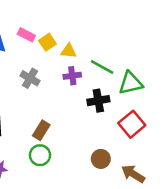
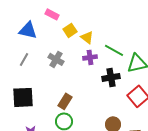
pink rectangle: (26, 35) -> (52, 14), moved
yellow triangle: (69, 51) -> (87, 37), turned 32

